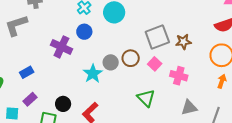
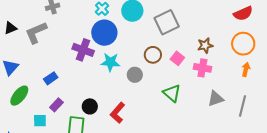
blue circle: (84, 32) -> (104, 33), size x1.6
gray square: (157, 37) -> (167, 22), moved
brown star: (183, 42) -> (205, 45), moved
gray circle: (111, 62) -> (135, 75), moved
cyan star: (93, 74) -> (110, 62), moved, turned -30

